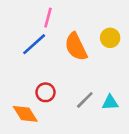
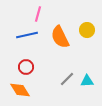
blue line: (34, 44) -> (27, 35), turned 30
red circle: (45, 92) -> (26, 67), moved

